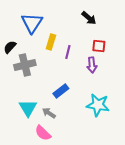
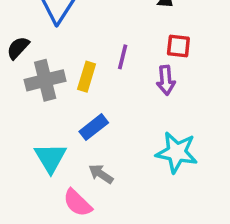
yellow rectangle: (51, 42) -> (87, 77), moved
blue rectangle: (61, 91) -> (94, 127), moved
gray arrow: (49, 113) -> (101, 174), moved

